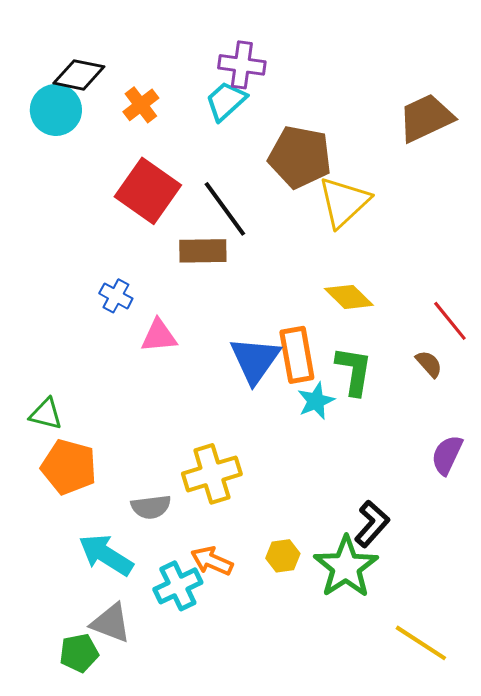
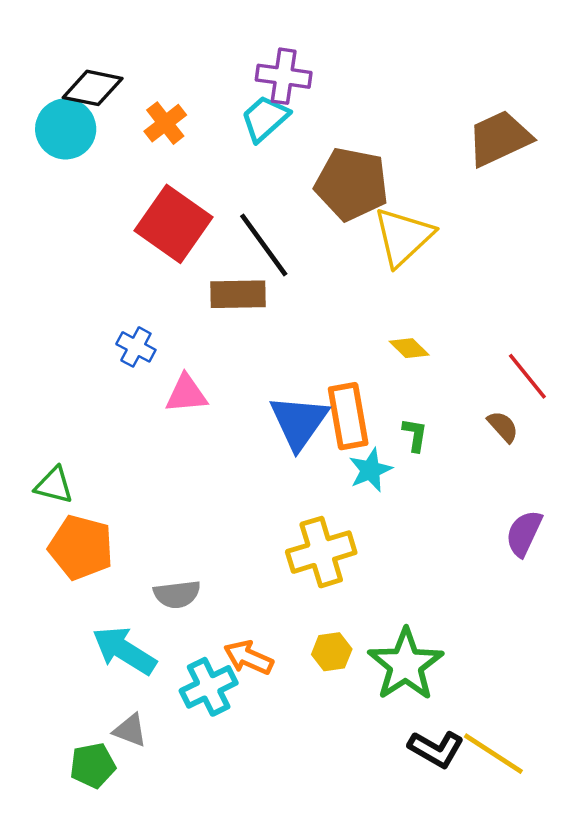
yellow diamond: (349, 297) -> (409, 348), size x0.7
green L-shape: (354, 371) -> (415, 435), size x0.6
yellow cross: (212, 474) -> (321, 552), moved
black L-shape: (372, 524) -> (436, 749), moved, turned 78
gray triangle: (111, 623) -> (130, 730), size x0.7

